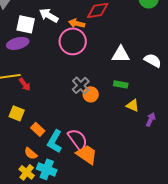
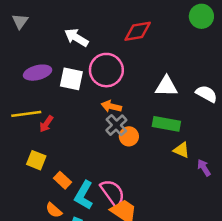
orange arrow: (77, 23) -> (111, 106), moved
white square: (26, 24) -> (71, 79), moved
red arrow: (25, 84) -> (46, 124), turned 72
green rectangle: (121, 84) -> (166, 124), size x1.5
purple arrow: (151, 119) -> (204, 168), turned -56

